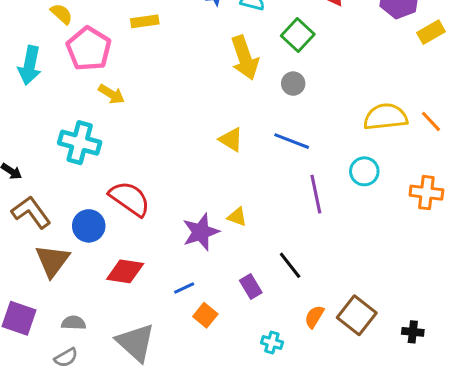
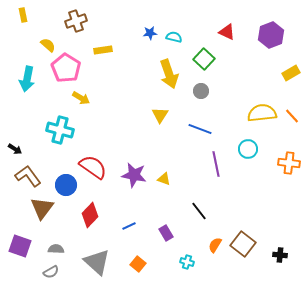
yellow rectangle: (431, 32) -> (291, 73), moved
yellow triangle: (231, 140) -> (160, 115), moved, turned 30
purple star: (201, 232) -> (134, 175), moved, turned 30
red diamond: (125, 271) -> (90, 215), turned -55
purple rectangle: (251, 286) -> (166, 233), moved
orange square: (205, 315) -> (138, 264), moved

